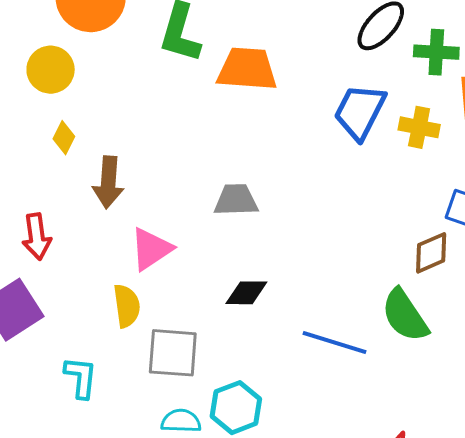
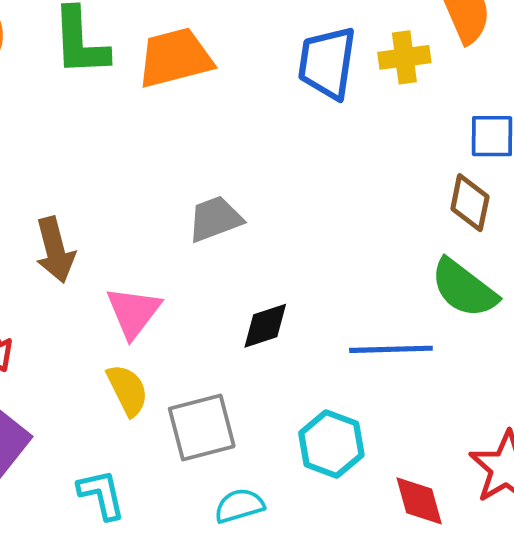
brown diamond: (431, 253) -> (470, 203), turned -36
cyan hexagon: (236, 408) -> (331, 444), moved

